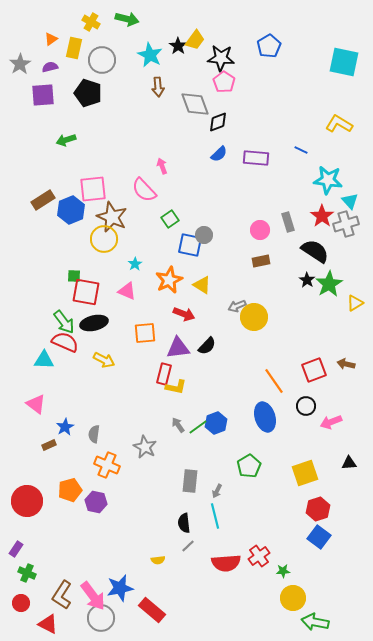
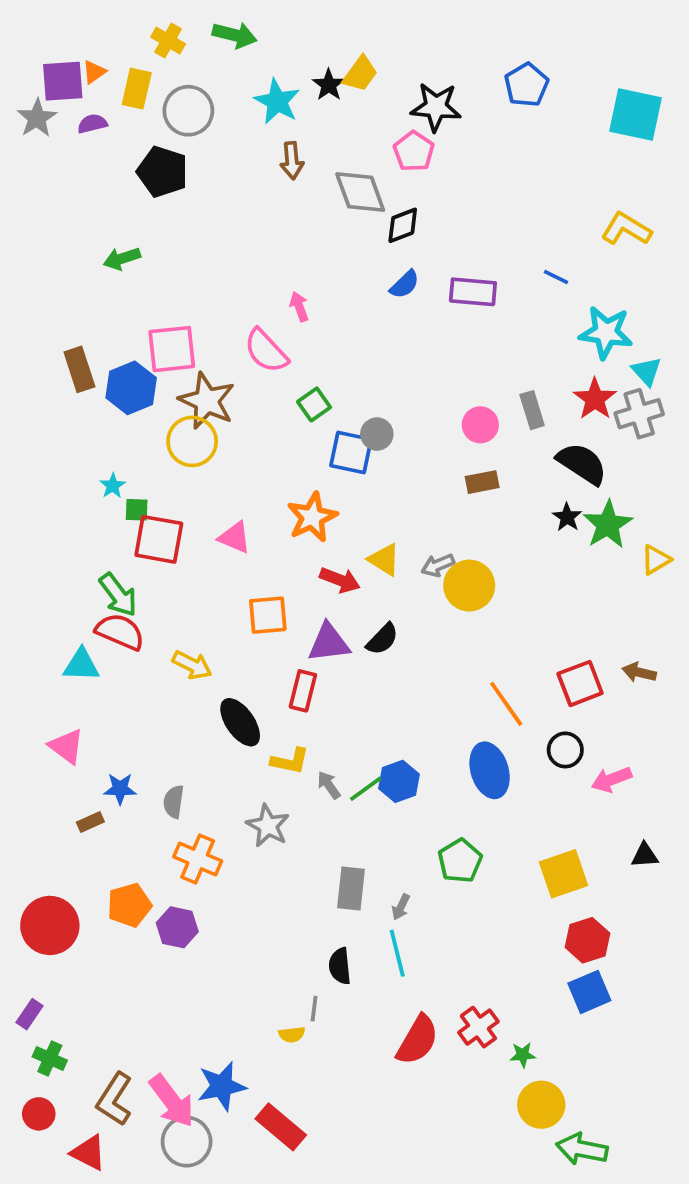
blue pentagon: (269, 46) -> (526, 85), moved
black star: (221, 58) -> (436, 107), moved
purple square: (43, 95) -> (63, 81), moved
brown rectangle: (43, 200) -> (79, 369), turned -75
cyan star: (135, 264) -> (113, 486), moved
yellow triangle: (202, 285) -> (384, 560), moved
black ellipse: (94, 323) -> (240, 722), moved, turned 68
yellow L-shape: (176, 387) -> (290, 761), moved
blue star: (65, 427) -> (120, 789), turned 30
blue square: (319, 537) -> (589, 992), turned 30
gray line: (188, 546) -> (314, 1009), moved, turned -40
red semicircle: (226, 563) -> (417, 1040), turned -56

